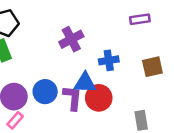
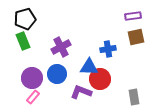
purple cross: (71, 39) -> (61, 47), moved
brown square: (152, 67) -> (136, 37), moved
purple L-shape: (73, 98) -> (81, 92), moved, turned -75

